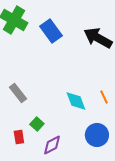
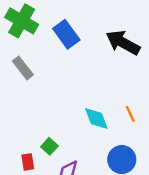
gray rectangle: (18, 93) -> (23, 68), moved

